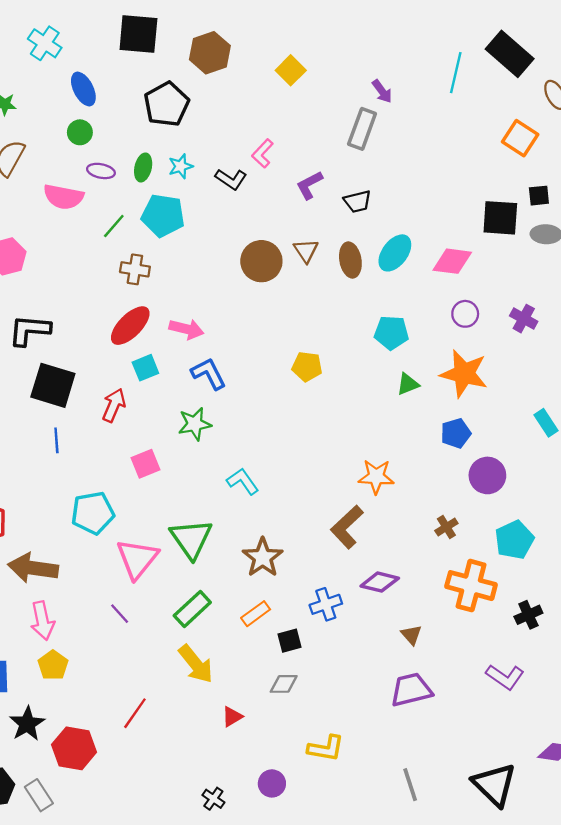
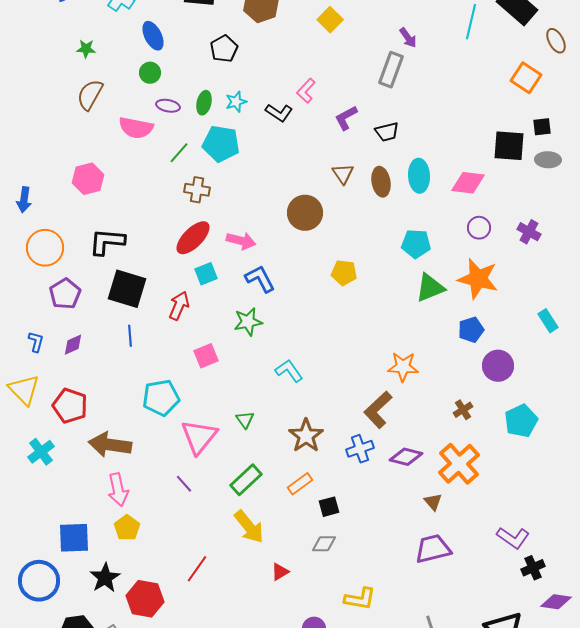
black pentagon: (167, 104) -> (224, 49), size x0.7
cyan ellipse: (395, 253) -> (419, 176), turned -40
brown circle: (261, 261) -> (305, 213), moved
green triangle: (408, 384) -> (430, 288), size x1.5
green triangle: (191, 539) -> (245, 420), size x0.5
orange cross: (471, 586) -> (459, 464), moved, turned 33
blue cross: (326, 604) -> (360, 449), moved
black cross: (528, 615) -> (533, 568), moved

